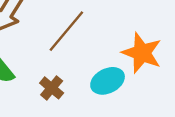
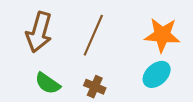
cyan ellipse: (108, 81) -> (157, 74), moved

